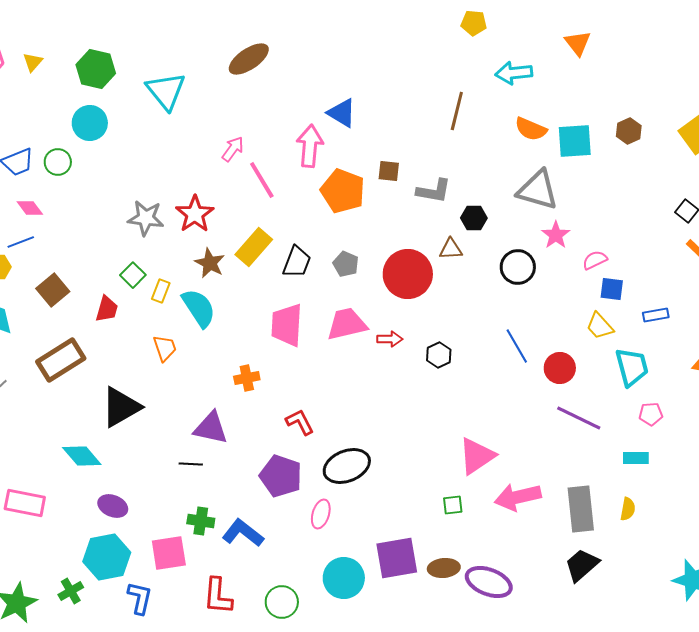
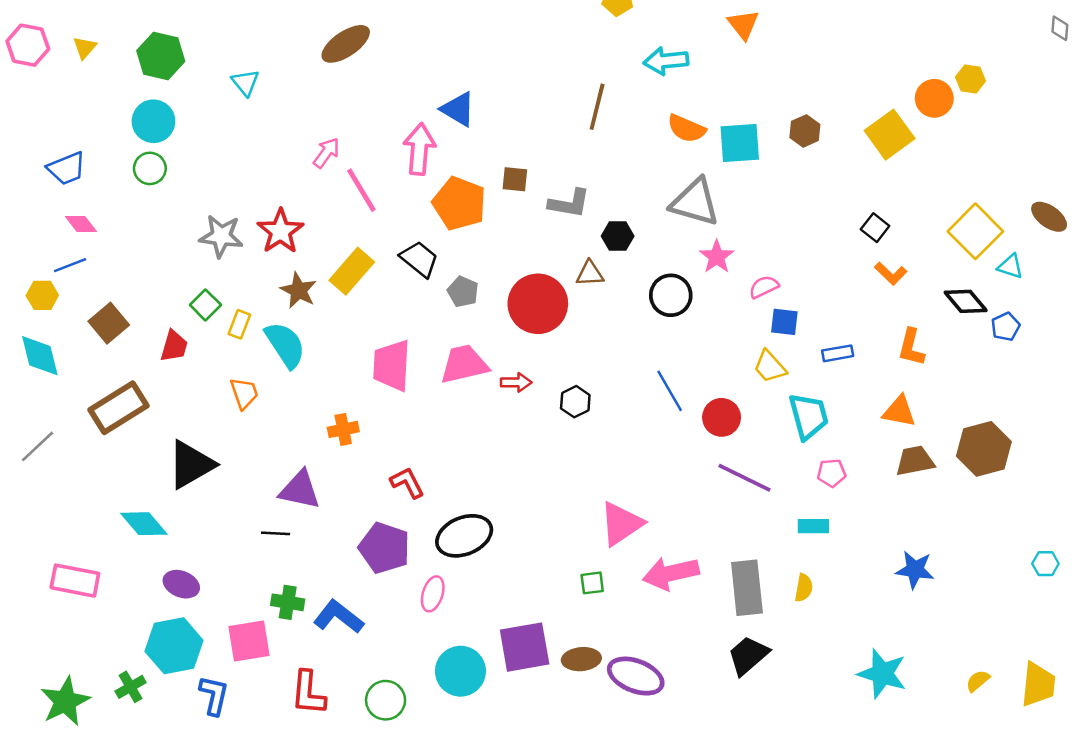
cyan triangle: (166, 91) -> (245, 83), size x0.6
green circle: (58, 162) -> (150, 168), moved
black trapezoid: (297, 262) -> (419, 259), moved, turned -72

